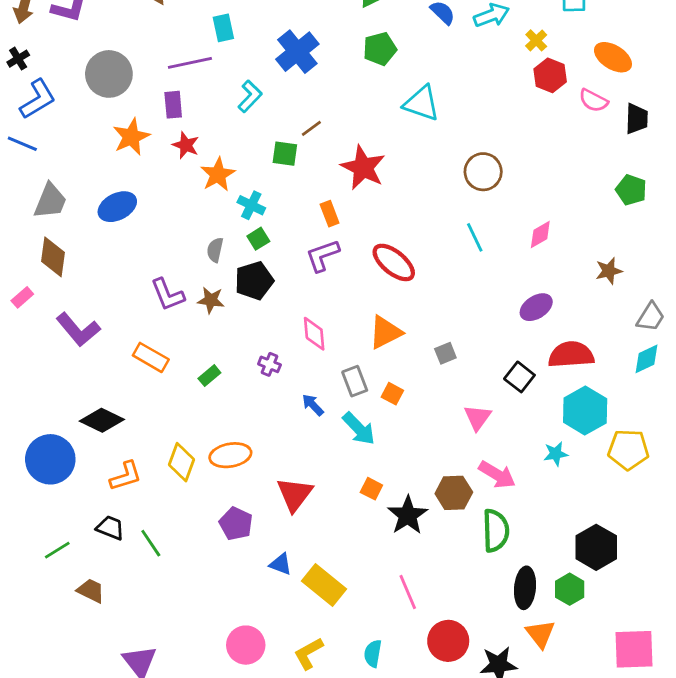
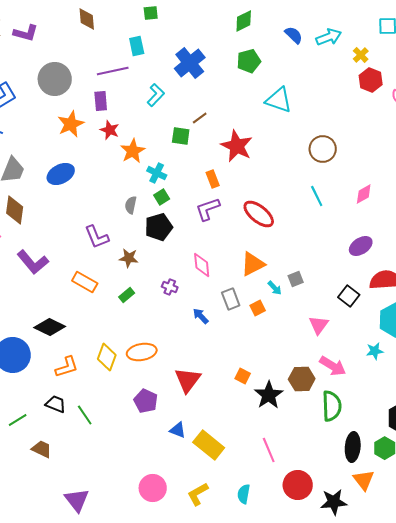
brown star: (211, 300) -> (129, 258), moved
orange square: (392, 394) -> (258, 308), turned 35
cyan arrow: (359, 429) -> (275, 288), moved, size x0.6

